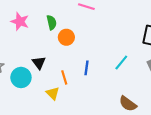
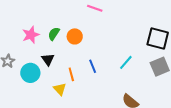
pink star: (20, 21) -> (31, 35), moved, turned 30
green semicircle: (52, 22) -> (54, 34), moved, turned -136
blue line: (86, 68) -> (93, 66), turned -32

